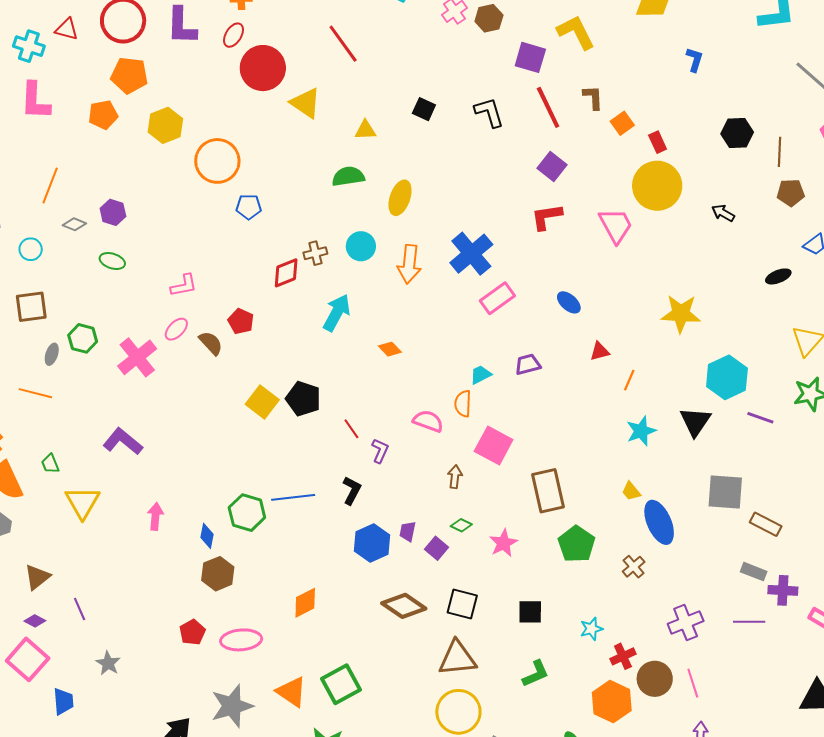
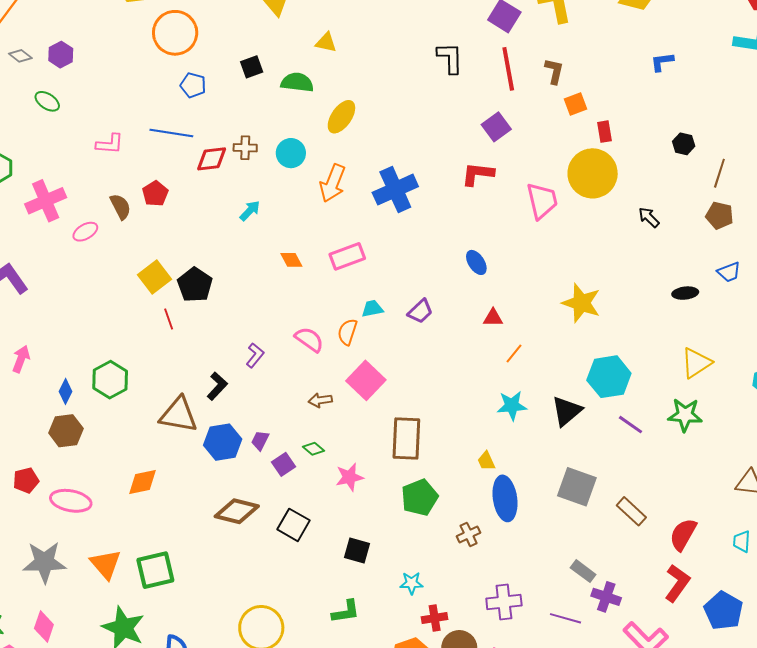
blue L-shape: (695, 60) -> (662, 62), turned -130
black square: (424, 109) -> (252, 67), moved, turned 30
black hexagon: (737, 133) -> (684, 144), size x0.7
pink rectangle: (497, 298) -> (347, 256), moved
cyan arrow: (337, 313) -> (250, 211), size x0.6
pink ellipse: (176, 329) -> (85, 232), moved
purple trapezoid: (528, 364) -> (420, 311), turned 136
red line: (351, 429) -> (169, 319), moved
brown arrow: (455, 477) -> (320, 400), turned -120
blue line: (293, 497) -> (171, 133), moved
brown rectangle: (766, 524) -> (631, 511), moved
brown diamond: (404, 606) -> (237, 511), turned -36
brown triangle: (457, 658) -> (179, 415), moved

